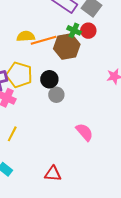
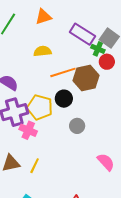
green cross: (74, 30) -> (98, 49), moved
yellow semicircle: (26, 36) -> (43, 51), moved
black circle: (49, 79) -> (64, 99), moved

